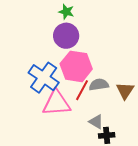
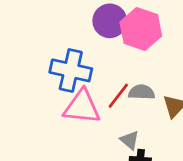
pink hexagon: (76, 66) -> (141, 29), moved
blue cross: (44, 78) -> (71, 70), turned -32

